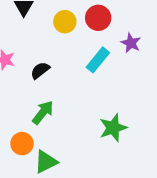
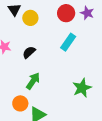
yellow circle: (65, 22) -> (30, 18), moved
purple star: (131, 43) -> (87, 13), moved

